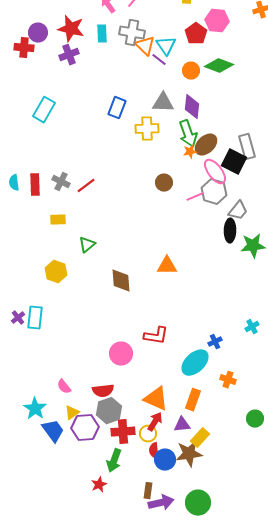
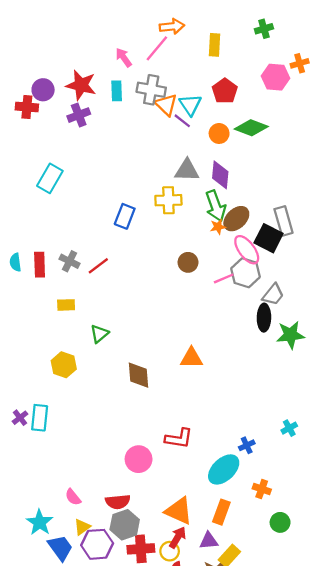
pink hexagon: (217, 21) -> (275, 77), moved
blue rectangle: (117, 108) -> (125, 216), moved
green circle: (255, 419) -> (280, 522), moved

